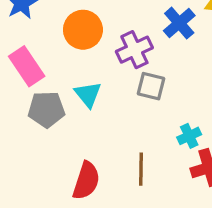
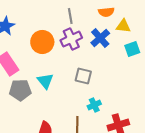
purple cross: (134, 50) -> (71, 39), moved
cyan cross: (189, 136) -> (94, 105), moved

